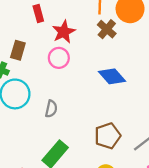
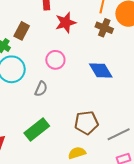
brown cross: (107, 29) -> (104, 28), turned -30
pink circle: (59, 58) -> (55, 60), moved

